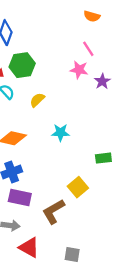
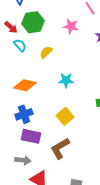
pink star: (79, 70) -> (71, 26), moved
yellow square: (78, 187) -> (65, 116), moved

